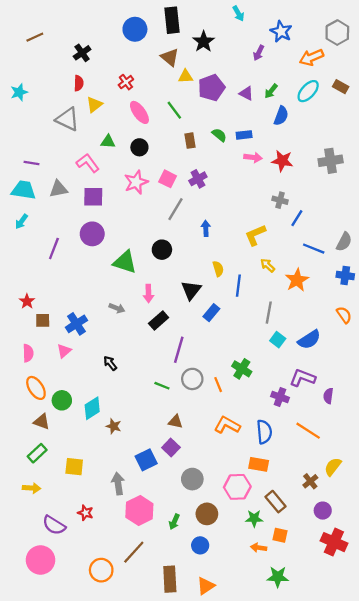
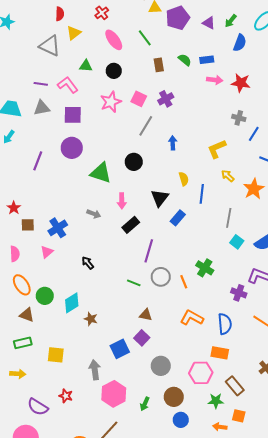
purple line: (31, 163) -> (41, 84), moved
green rectangle: (37, 453) -> (23, 343), turned 30
blue circle: (200, 545) -> (181, 420), moved

